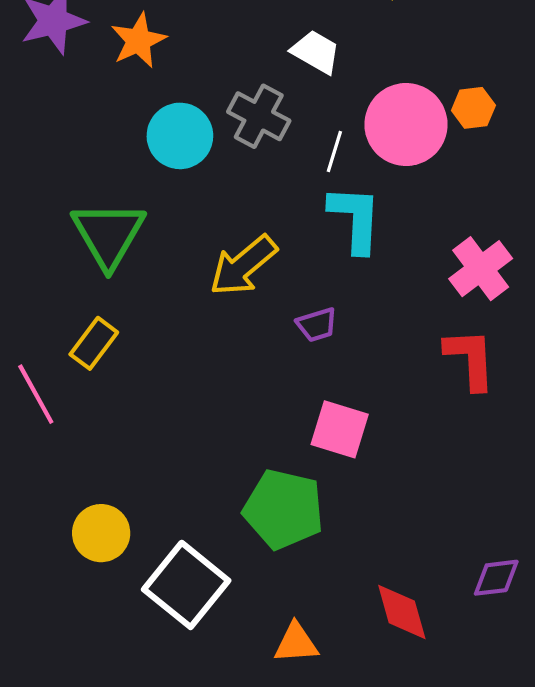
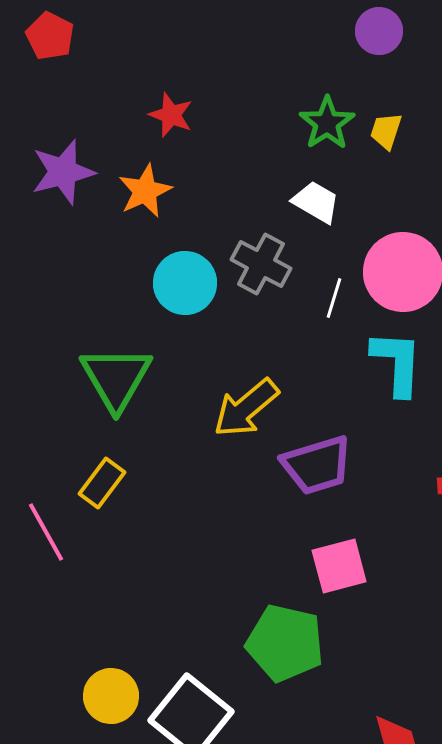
cyan L-shape: (355, 219) -> (397, 363), moved
purple trapezoid: (317, 325) -> (317, 465), size x1.8
pink square: (340, 429) -> (339, 566), turned -32
yellow circle: (101, 533) -> (111, 696), moved

